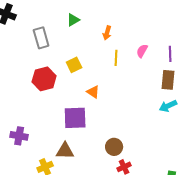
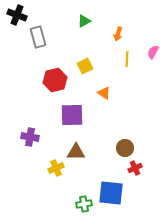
gray rectangle: (41, 38) -> (38, 37), moved
purple square: (75, 118) -> (72, 115), moved

